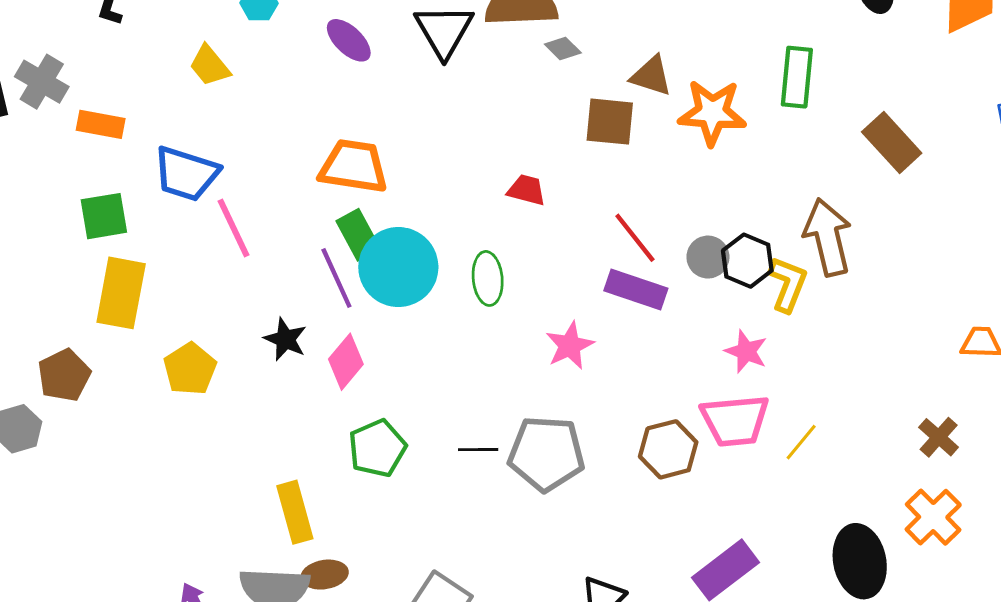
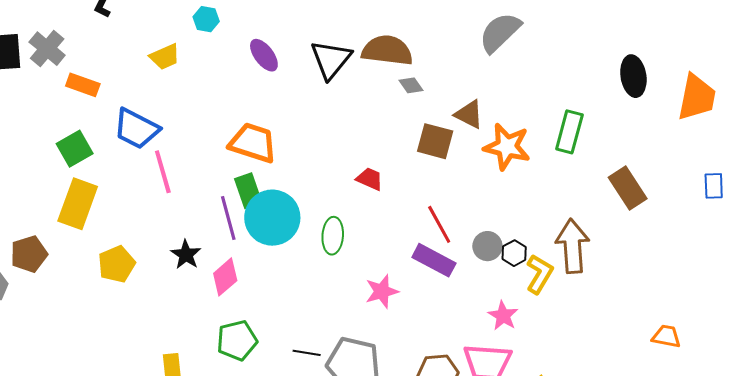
yellow trapezoid: (210, 66) -> (165, 57), turned -84
green square: (104, 216) -> (75, 149), turned -30
black hexagon: (747, 261) -> (514, 253), size x0.7

